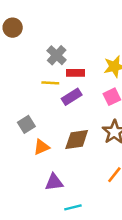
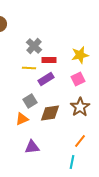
gray square: (26, 124) -> (30, 101), moved
cyan line: (73, 207) -> (72, 162), moved, turned -64

